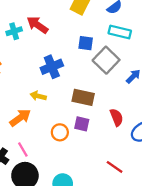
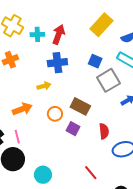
red arrow: (37, 25) -> (59, 35), turned 60
blue cross: (52, 67) -> (57, 63), moved
yellow arrow: (38, 96) -> (44, 86), moved, turned 136
orange circle: (60, 132) -> (55, 114), moved

